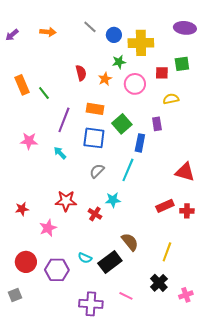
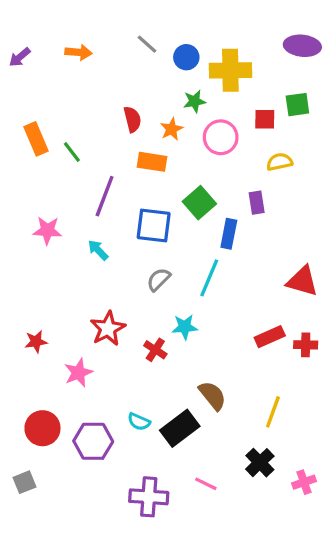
orange rectangle: (95, 109) -> (152, 162), moved
red star: (66, 201) -> (108, 329), turned -30

